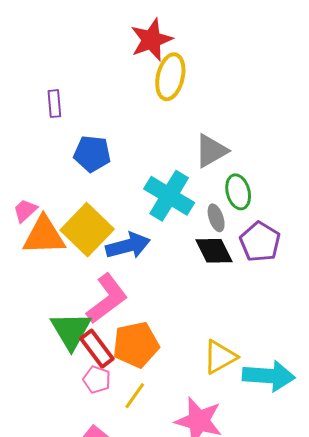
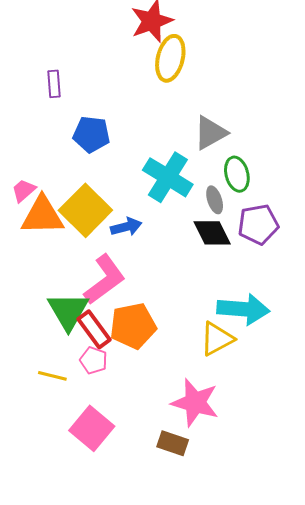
purple pentagon: (260, 242) -> (258, 224), turned 30
blue arrow: (128, 246) -> (126, 227), size x0.7
cyan arrow: (269, 376) -> (243, 309), moved
yellow line: (135, 396) -> (52, 376), moved, turned 68

